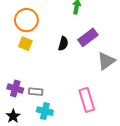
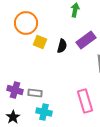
yellow square: (25, 44) -> (40, 42), moved

